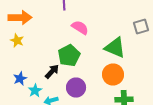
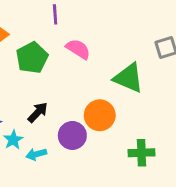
green pentagon: (69, 56) -> (32, 58), moved
orange circle: (113, 74) -> (100, 115), moved

